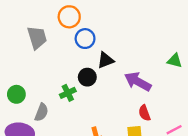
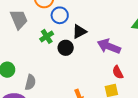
green cross: (68, 93) -> (47, 36), moved

